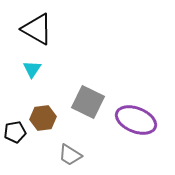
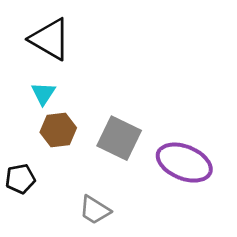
brown hexagon: (43, 118) -> (58, 130), moved

